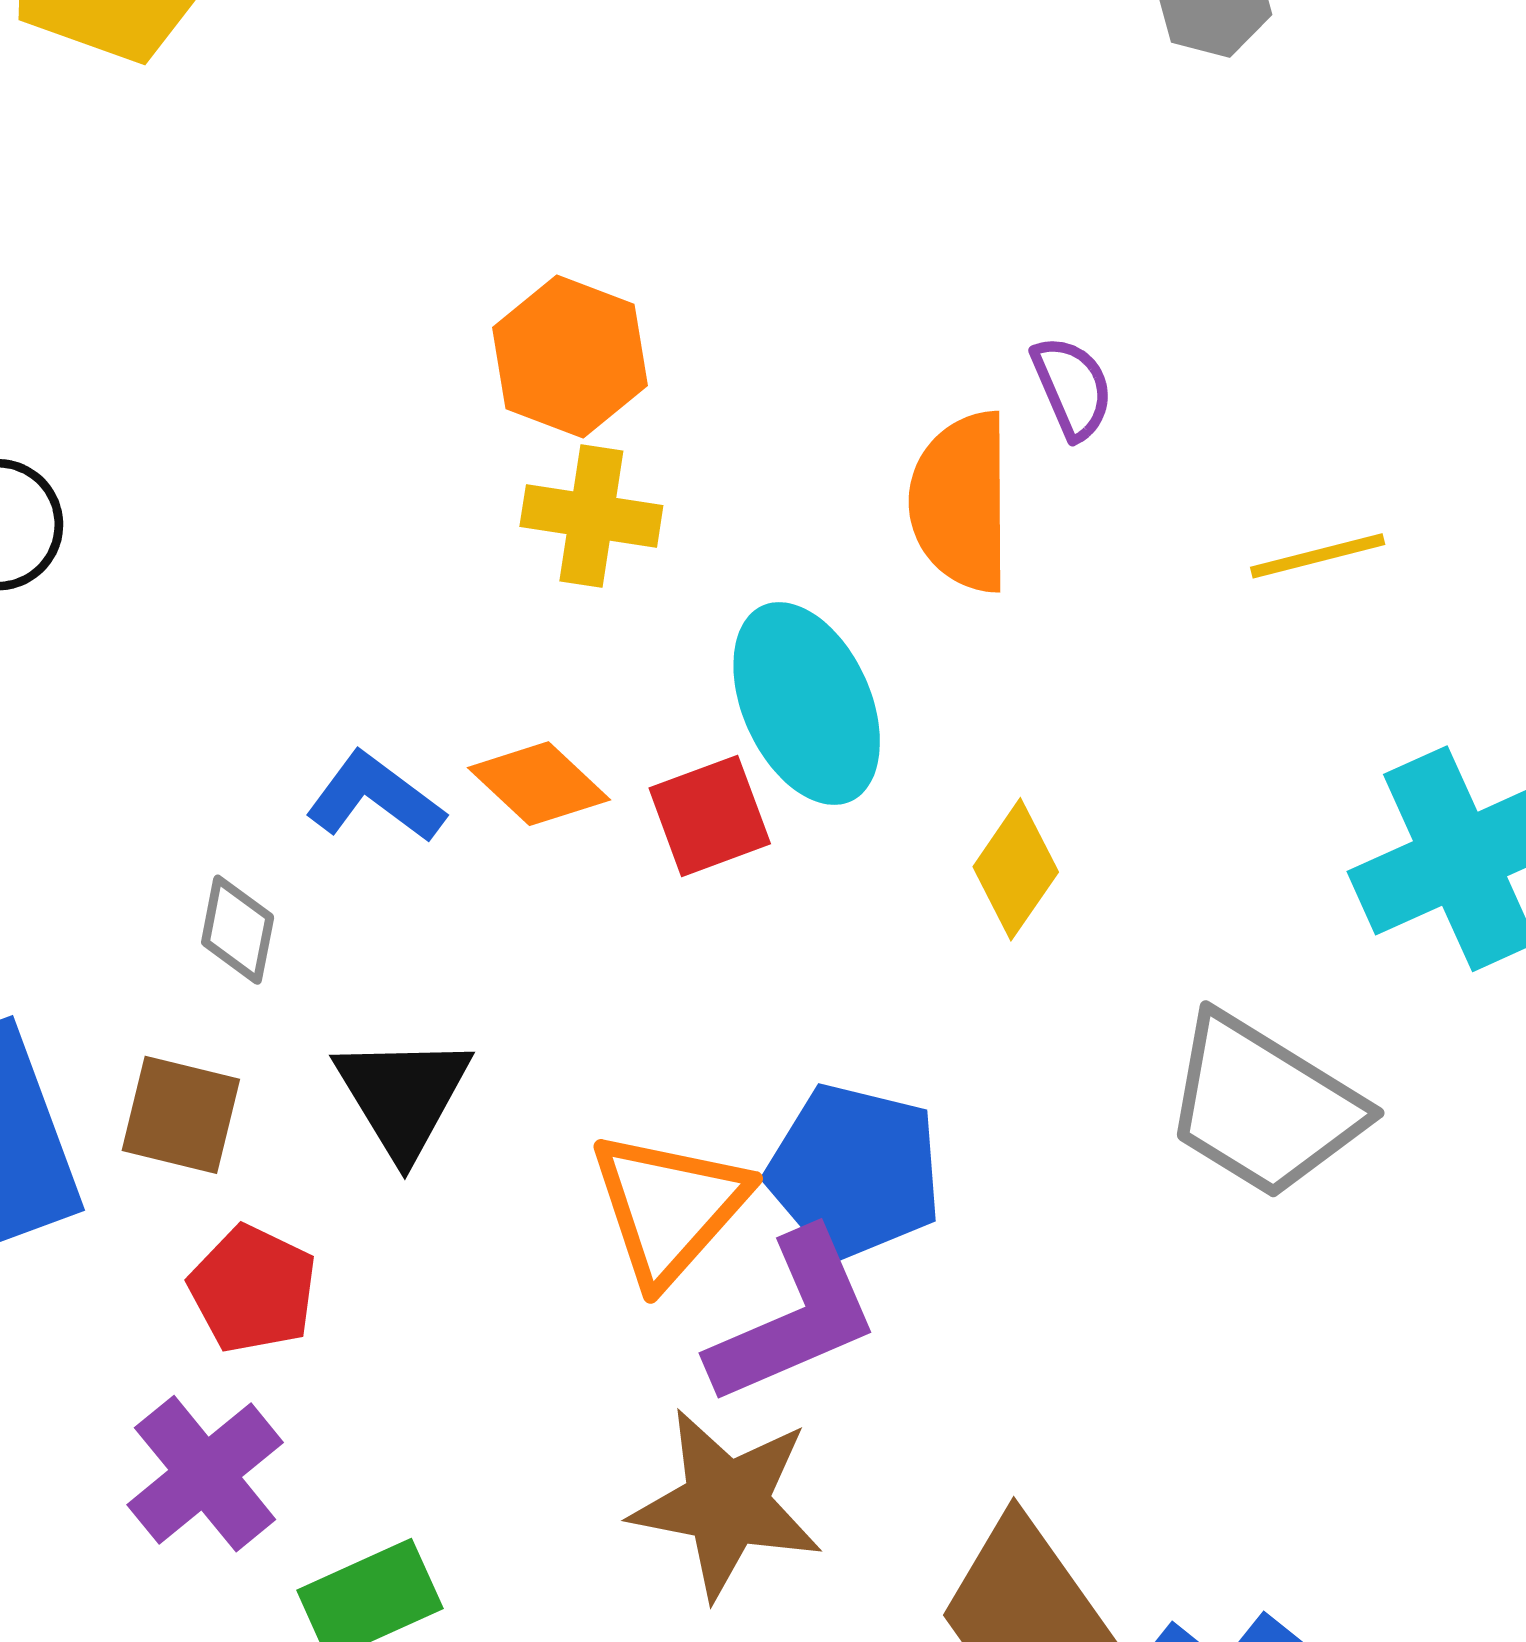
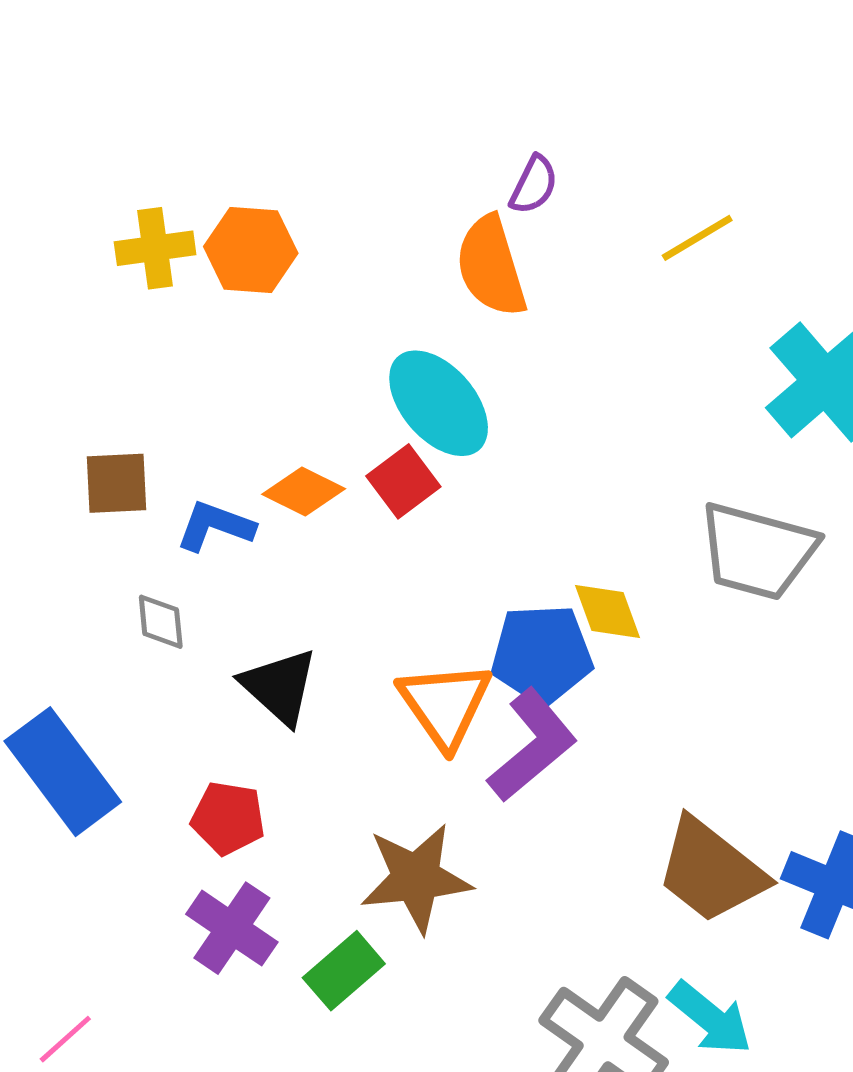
purple semicircle: (1072, 388) -> (534, 185), turned 66
yellow cross: (591, 516) -> (155, 248), moved
yellow diamond: (1016, 869) -> (607, 612), moved, turned -38
brown square: (181, 1115) -> (116, 483), moved
brown star: (727, 1503) -> (416, 878), moved

